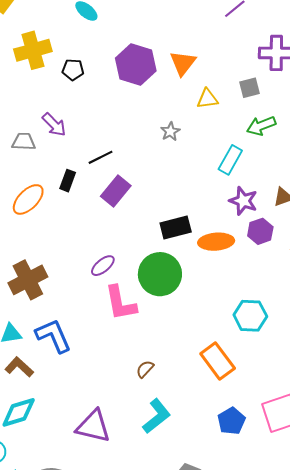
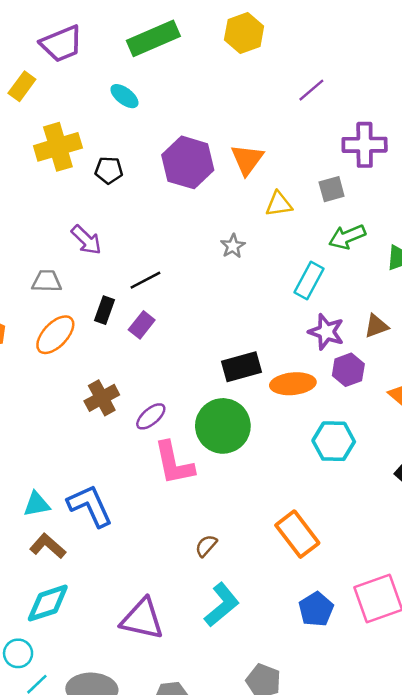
gray trapezoid: (24, 142) -> (47, 281), moved
purple rectangle: (116, 191) -> (142, 325), moved, size x0.7
brown cross: (28, 280) -> (102, 398), moved, size x0.7
cyan hexagon: (250, 316) -> (334, 441), moved

